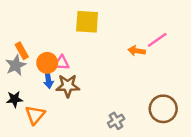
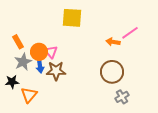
pink triangle: (62, 63) -> (51, 52), turned 48
gray star: (16, 65) -> (23, 62), moved
brown circle: (163, 109) -> (112, 72), moved
gray cross: (116, 121) -> (122, 97), moved

